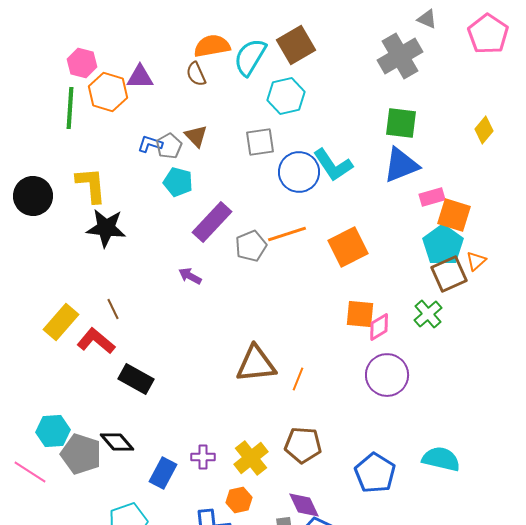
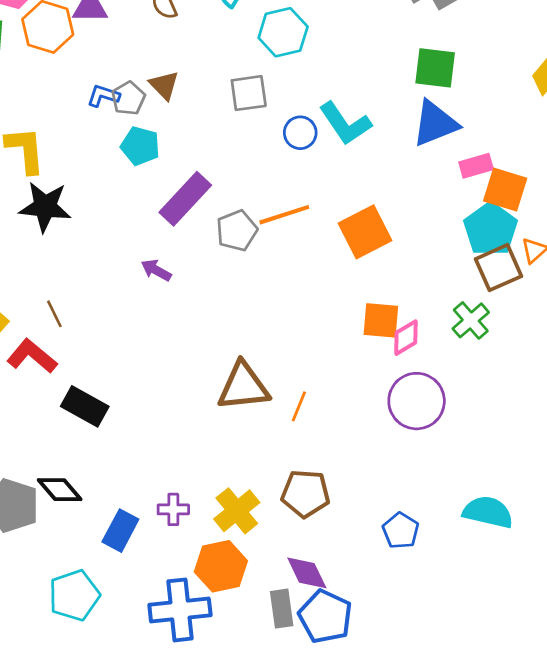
blue circle: (299, 172) -> (300, 133), size x0.6
blue pentagon: (375, 473) -> (401, 531), size x0.7
orange hexagon: (239, 500) -> (221, 566), size x1.5

